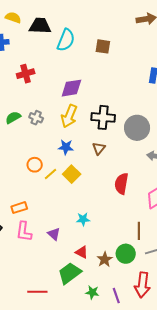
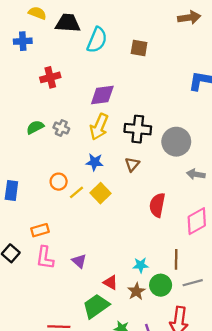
cyan star: (83, 219) -> (141, 265), moved

